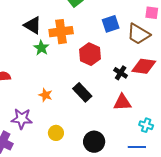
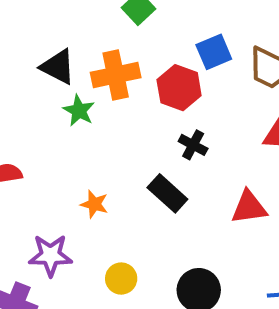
red hexagon: (90, 54) -> (179, 88), moved
black cross: (121, 73) -> (193, 145), moved

